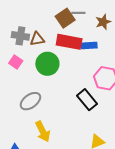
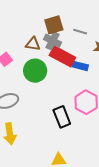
brown square: (65, 18) -> (54, 25), moved
gray cross: (20, 36) -> (53, 41), moved

